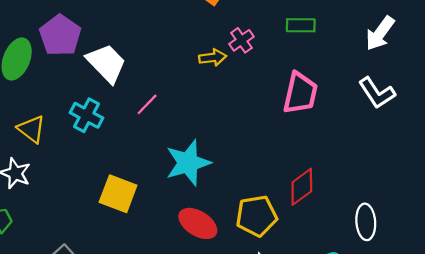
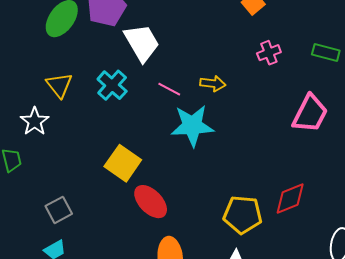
yellow arrow: (213, 58) -> (213, 84), moved
pink line: (147, 104) -> (169, 89), turned 60
cyan star: (188, 163) -> (192, 126), moved
red ellipse: (198, 223) -> (151, 202), moved

